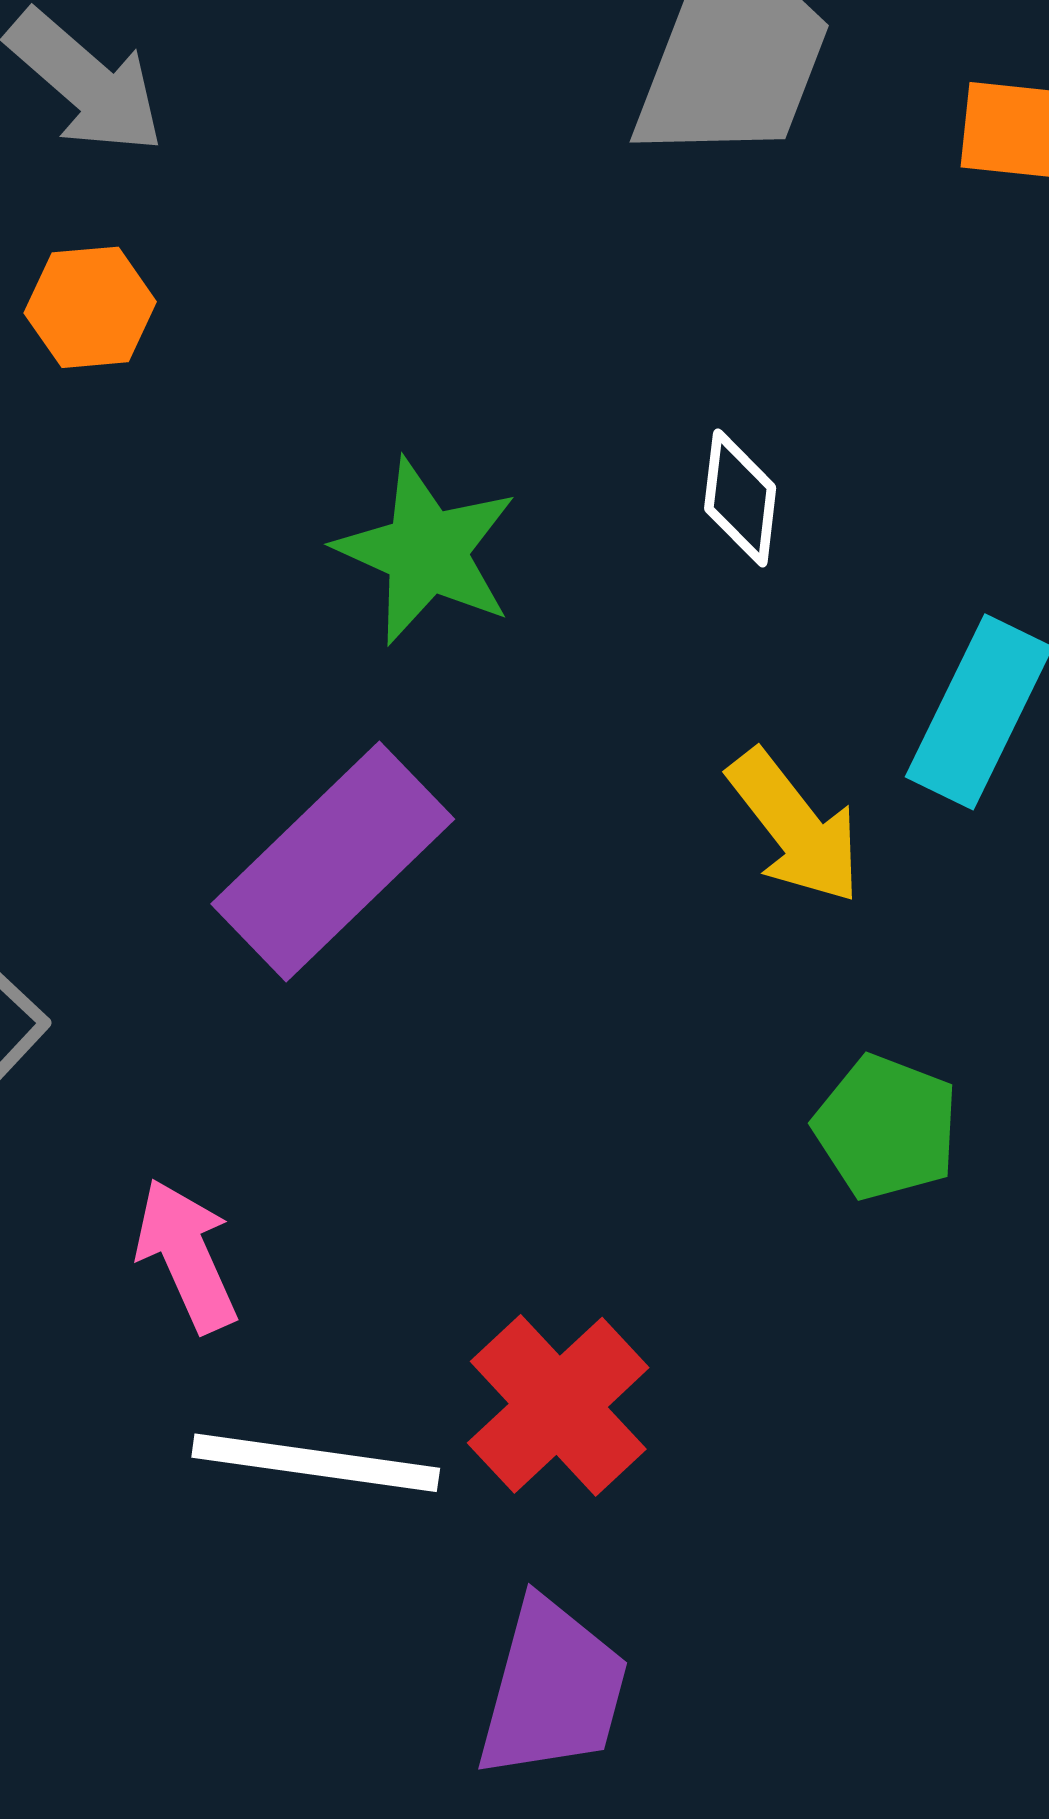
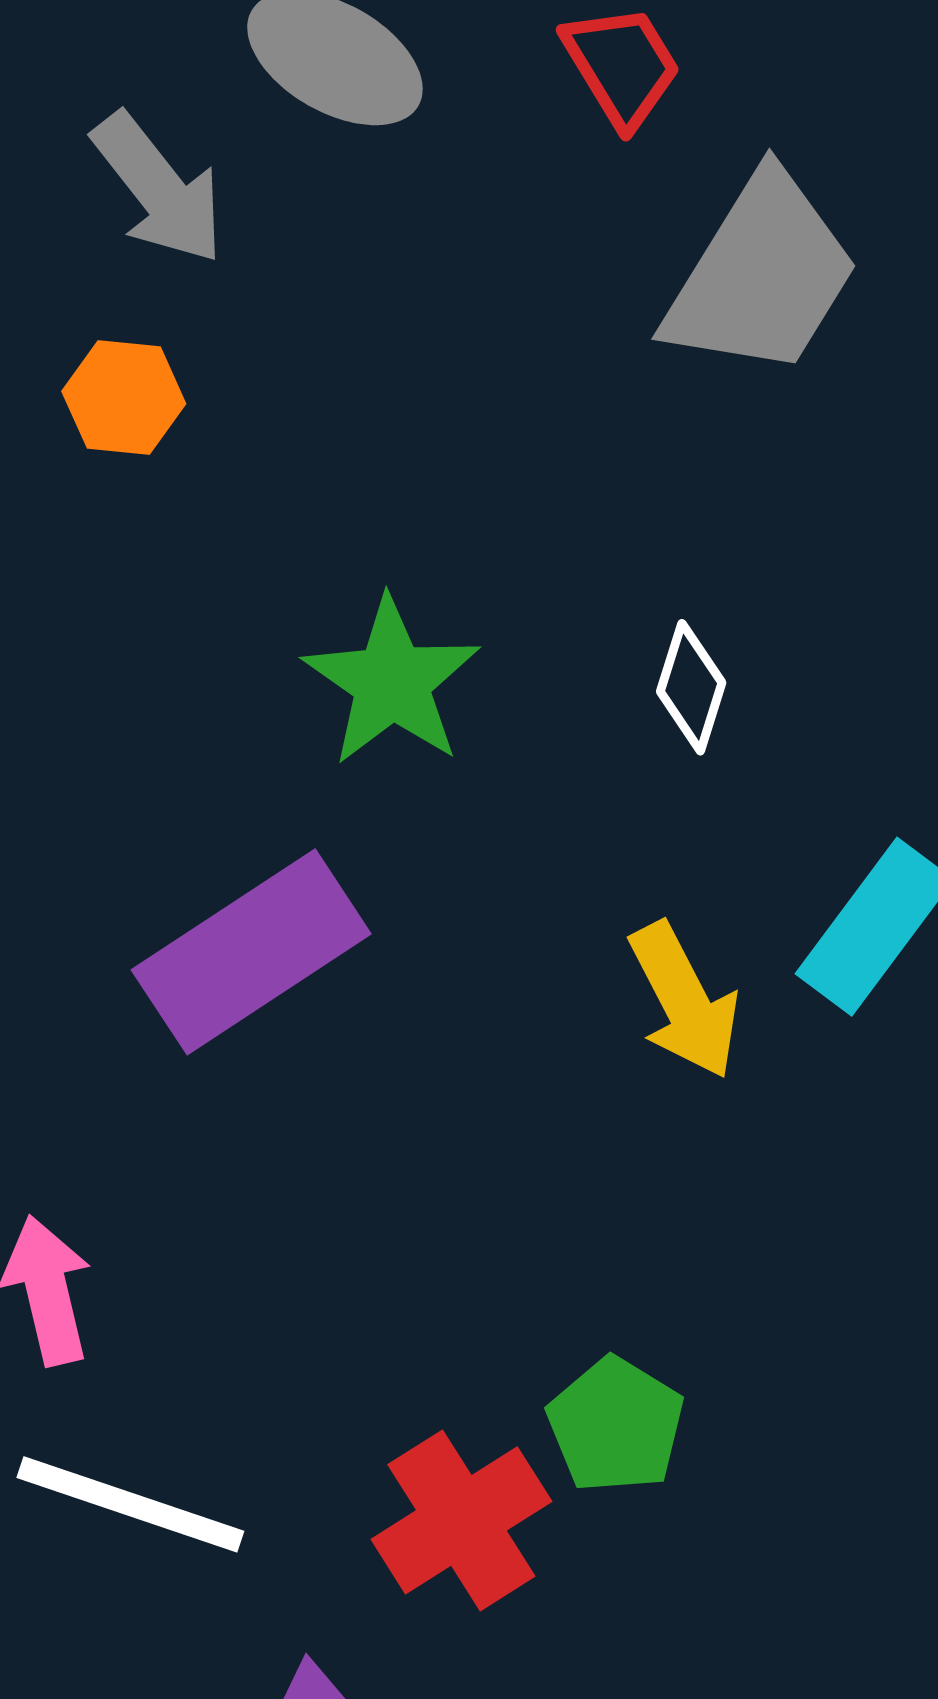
green pentagon: (886, 1127) -> (616, 1425), moved
red cross: (558, 1405) -> (461, 1520), moved

